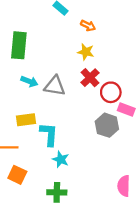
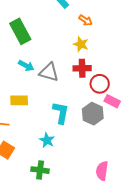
green rectangle: (19, 45) -> (20, 31), turned -40
red cross: (90, 78) -> (82, 68), turned 36
cyan L-shape: (49, 134) -> (61, 113), moved

